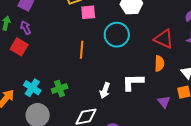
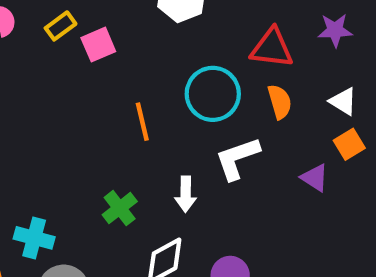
cyan circle: (117, 35) -> (213, 94), moved
orange line: (82, 50) -> (142, 122), moved
green cross: (60, 89) -> (120, 208), moved

